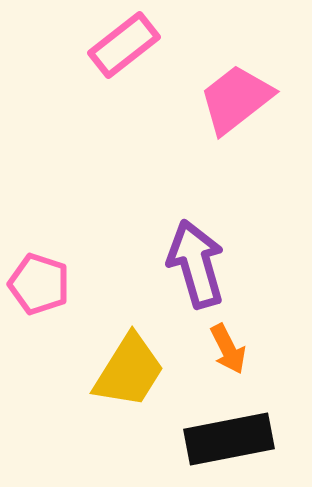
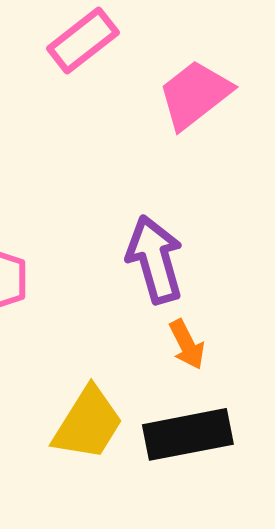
yellow trapezoid: (129, 371) -> (88, 423), moved

